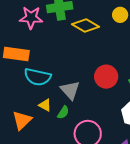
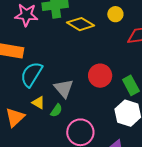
cyan semicircle: (38, 77) -> (32, 74), turned 108

